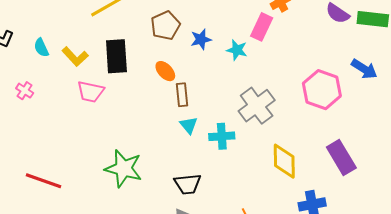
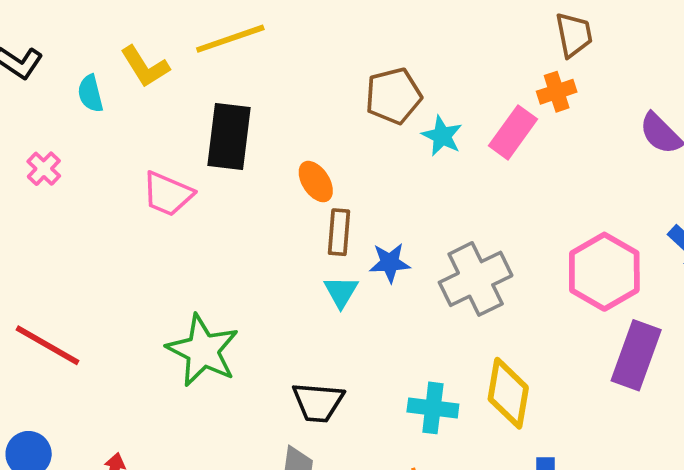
brown pentagon: (165, 26) -> (393, 96), moved
blue star: (201, 39) -> (390, 263), moved
cyan star: (237, 50) -> (442, 136), moved
yellow L-shape: (75, 57) -> (145, 67), moved
cyan cross: (222, 136) -> (433, 408), moved
purple rectangle: (341, 157) -> (636, 355), moved, turned 40

